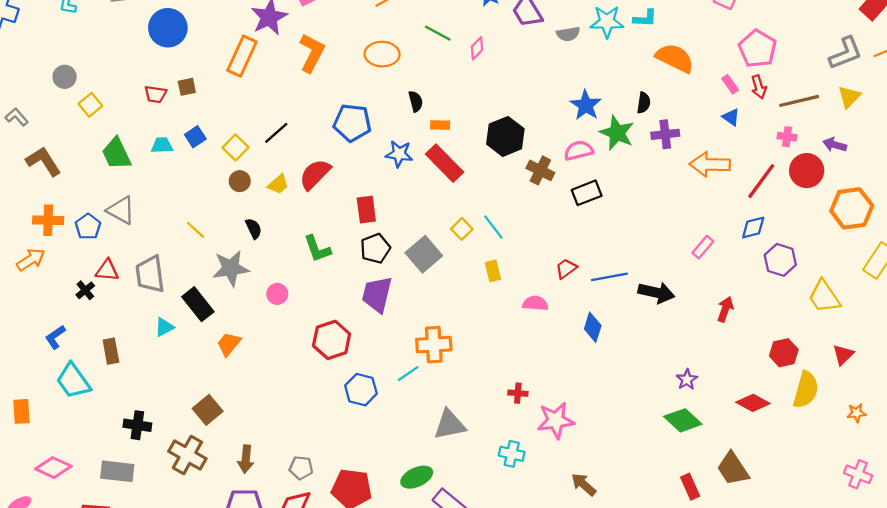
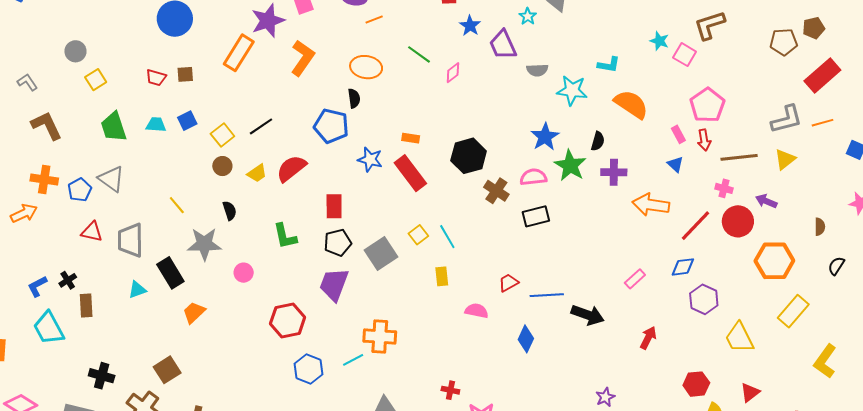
cyan star: (607, 22) -> (572, 90), moved
black semicircle: (416, 101) -> (354, 98), moved
black cross: (85, 290) -> (68, 280), moved

